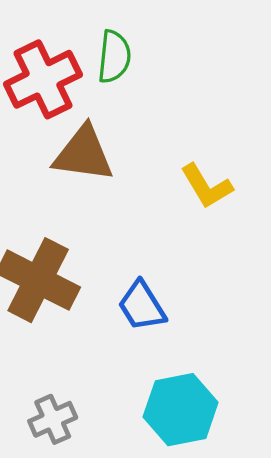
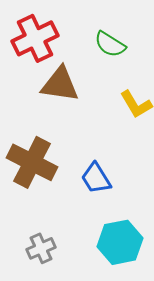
green semicircle: (114, 57) -> (110, 44), moved, turned 116

